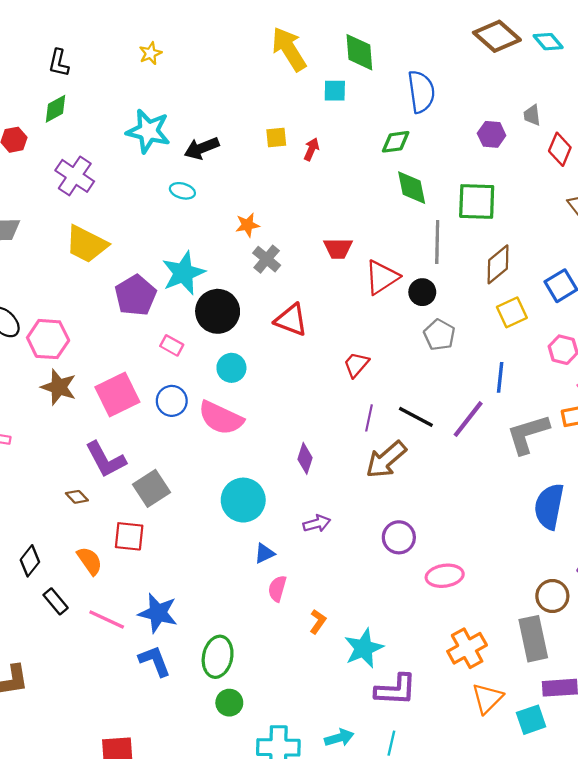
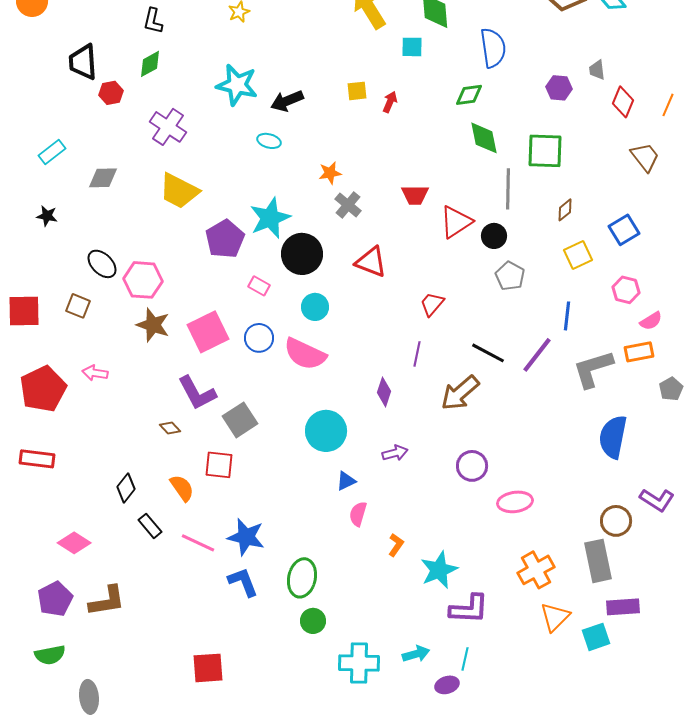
brown diamond: (498, 264) -> (565, 210), size x0.6
purple line: (369, 418) -> (417, 354), moved

